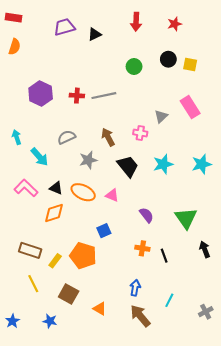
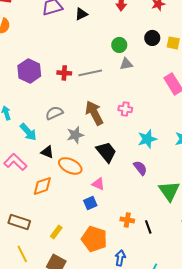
gray triangle: (161, 116) -> (126, 64), moved, turned 32
brown arrow: (108, 137) -> (94, 113), size x1.4
black trapezoid: (128, 166) -> (106, 152), moved
black triangle: (56, 188) -> (47, 152), moved
pink triangle: (112, 195) -> (98, 184), moved
purple semicircle: (146, 215) -> (140, 168), moved
orange pentagon: (83, 256) -> (94, 239), moved
yellow rectangle: (55, 261) -> (56, 232), moved

